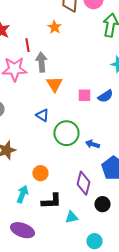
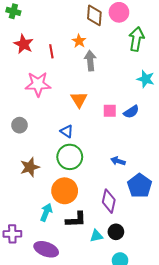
red line: (27, 45) -> (51, 51), moved
gray arrow: (41, 62) -> (90, 61), moved
green circle: (66, 133) -> (70, 157), moved
orange circle: (40, 173) -> (65, 191), size x1.6
black circle: (102, 204) -> (116, 232), moved

